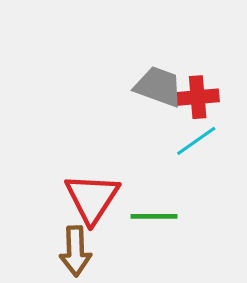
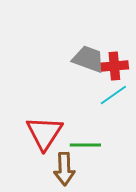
brown arrow: (75, 251) -> (64, 169), moved

